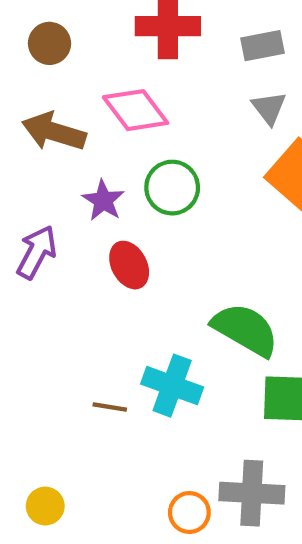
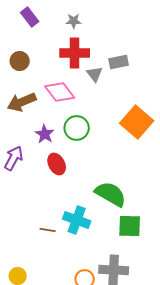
gray triangle: (269, 108) -> (95, 74), moved
brown arrow: (54, 132) -> (22, 102), turned -40

